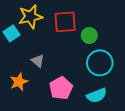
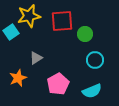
gray triangle: (38, 61) -> (36, 58), turned 48
cyan circle: (100, 63) -> (95, 60), size x0.7

